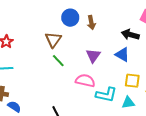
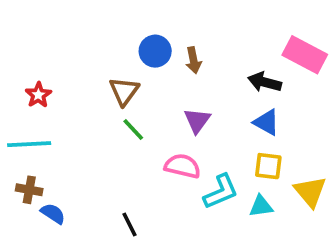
blue triangle: (122, 55) -> (266, 122), moved
cyan L-shape: (106, 95) -> (221, 192), turned -35

